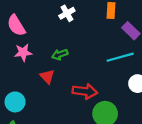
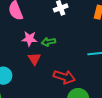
pink star: (23, 52) -> (29, 39), moved

